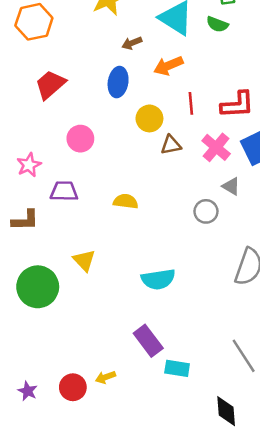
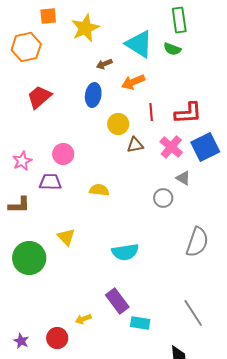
pink circle: (80, 139) -> (63, 154), moved
yellow arrow: (106, 377) -> (83, 319), moved

